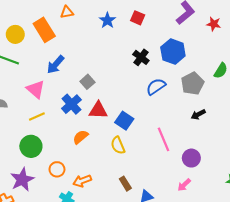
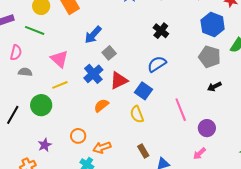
blue hexagon: (173, 52) -> (213, 25), moved
blue arrow: (56, 65) -> (93, 35), moved
gray pentagon: (192, 83) -> (210, 57), turned -30
blue semicircle: (156, 87) -> (157, 64), moved
red triangle: (98, 110) -> (119, 80), turned -30
green circle: (31, 146) -> (41, 105), moved
purple star: (22, 180) -> (45, 145), size x0.6

